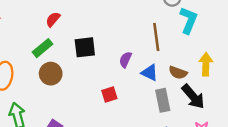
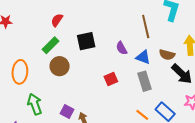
purple semicircle: (125, 60) -> (122, 48), turned -48
gray rectangle: (163, 100) -> (145, 81), moved

